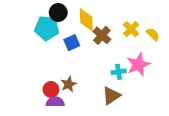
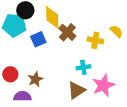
yellow cross: (131, 29) -> (95, 40), moved, turned -35
pink star: (138, 64) -> (103, 85), moved
red circle: (51, 89) -> (10, 74), moved

